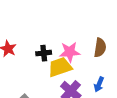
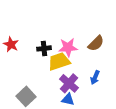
brown semicircle: (100, 48) -> (96, 43), turned 36

